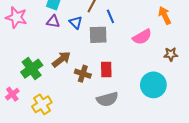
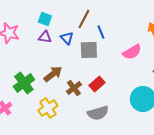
red rectangle: (106, 70) -> (97, 84), turned 49
brown cross: (83, 74) -> (74, 88), turned 35
yellow cross: (42, 104) -> (48, 108), moved

